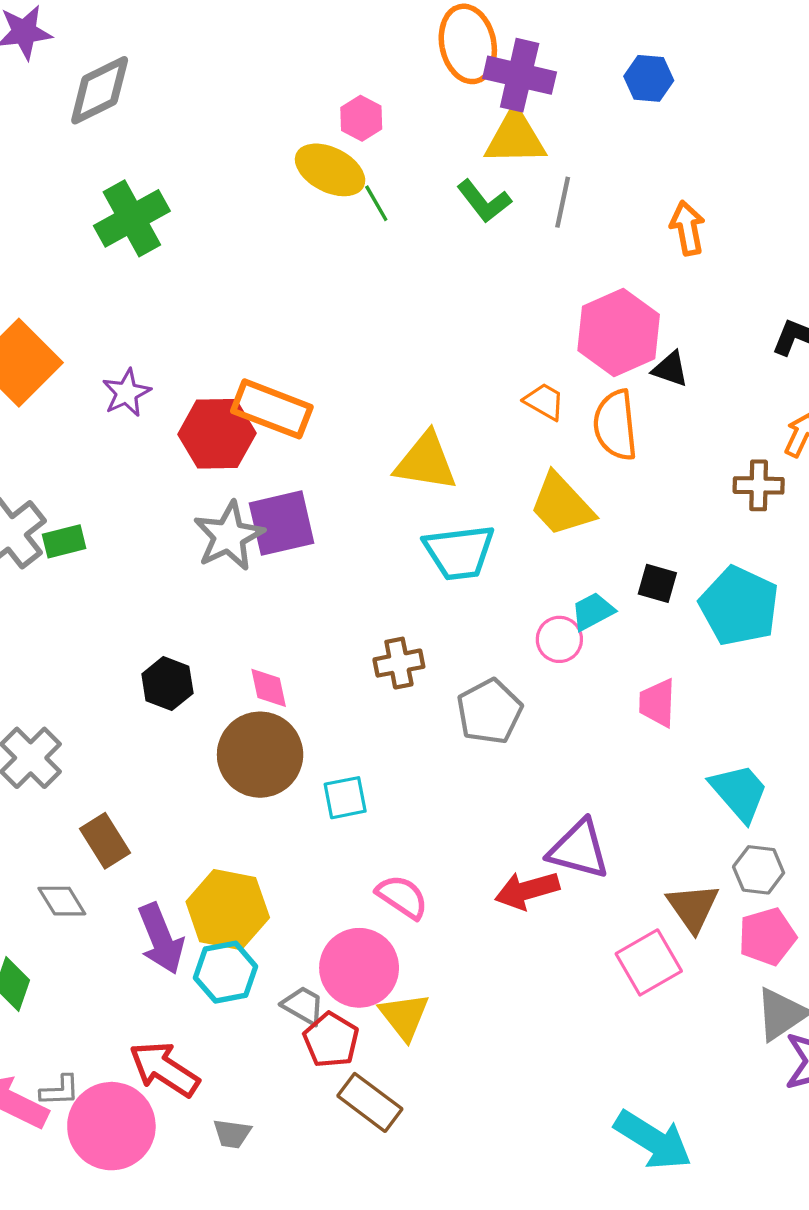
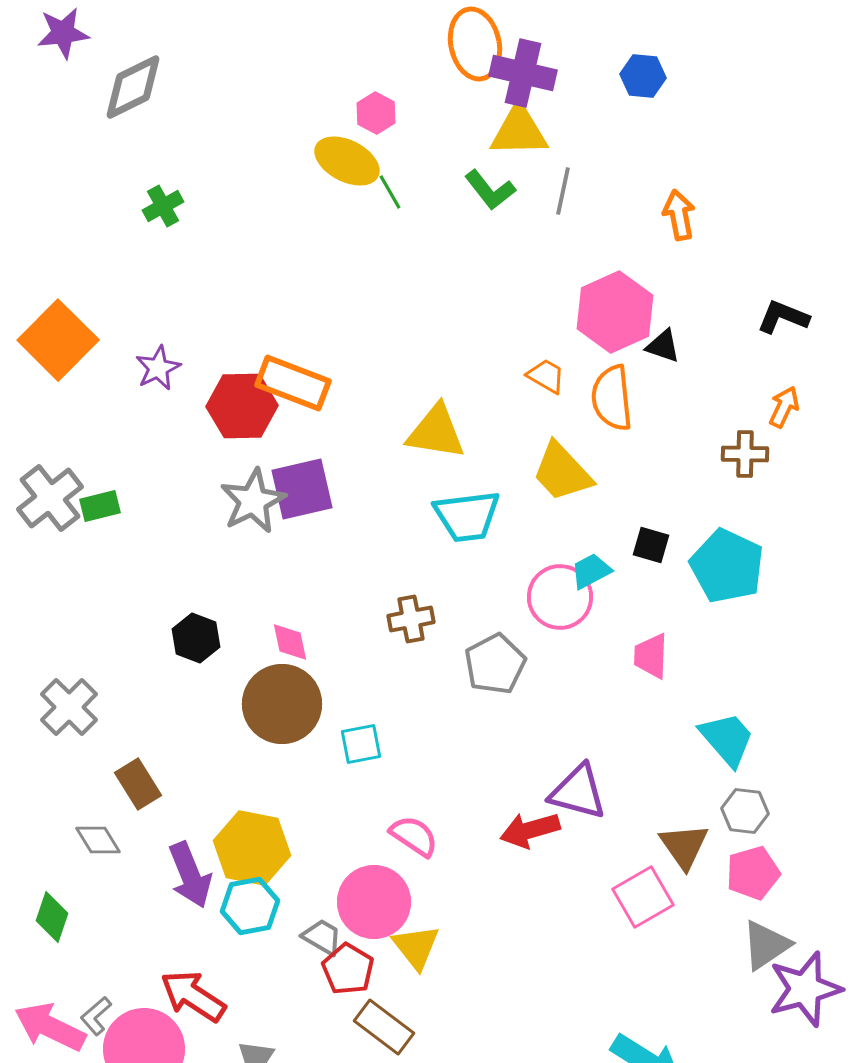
green cross: (132, 218) -> (163, 206), size x0.6
pink circle: (559, 639) -> (560, 597), size x1.5
gray L-shape: (60, 1091) -> (96, 1016), turned 141

